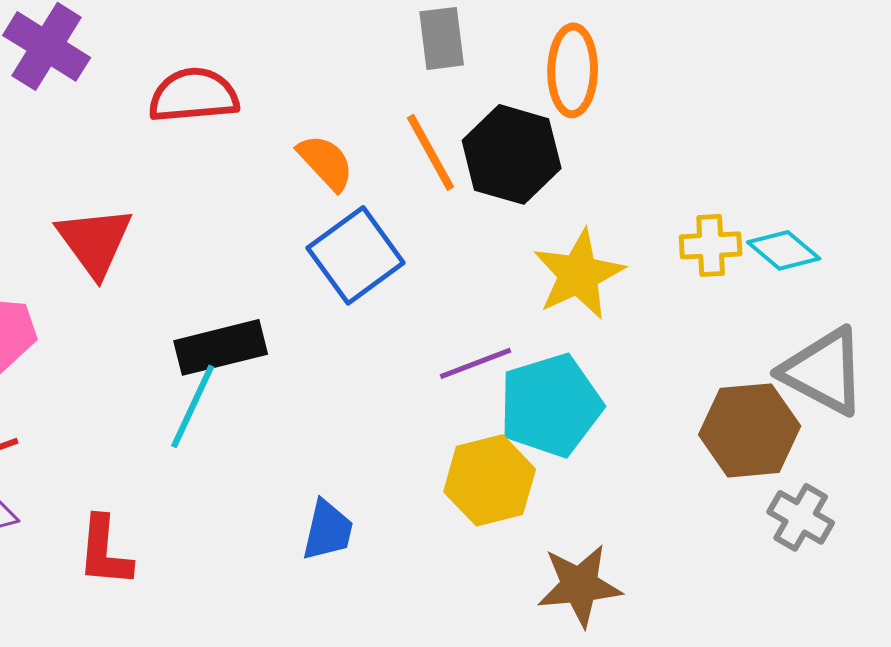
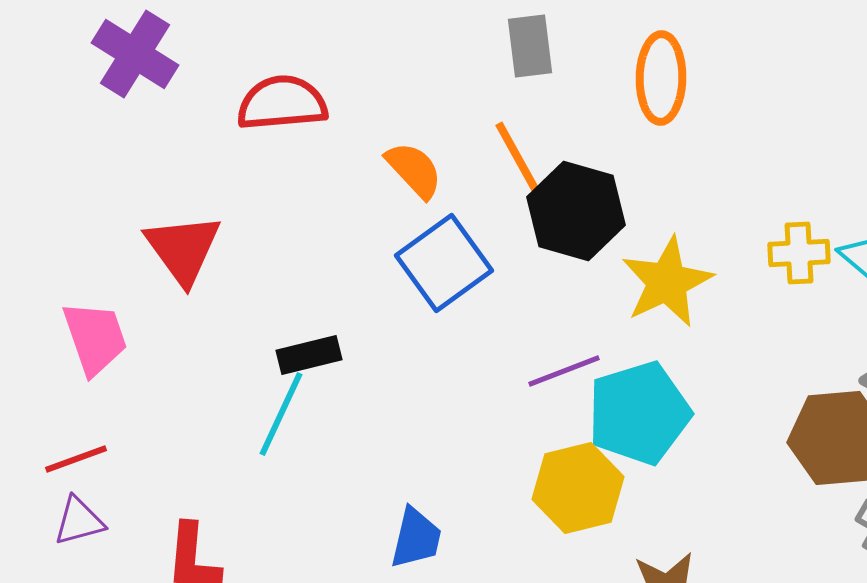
black hexagon: (512, 154) -> (576, 211), moved
black rectangle: (221, 347) -> (309, 355), size x0.7

